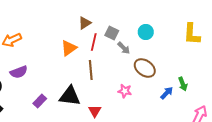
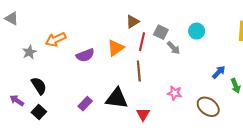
brown ellipse: (145, 68) -> (208, 107), moved
purple semicircle: (19, 72) -> (85, 55), moved
blue arrow: (167, 93) -> (219, 72), moved

